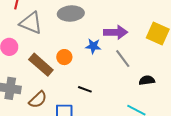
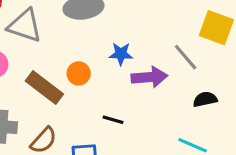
purple arrow: (116, 32) -> (149, 77), moved
gray line: (123, 59) -> (186, 57), moved

